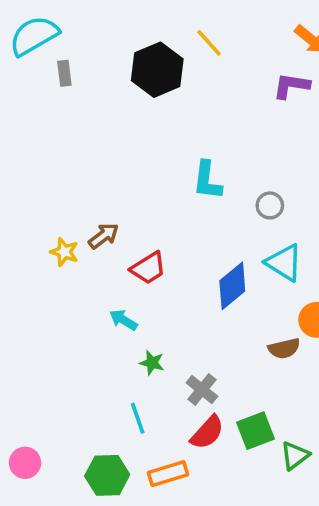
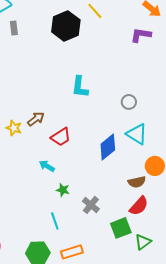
cyan L-shape: (207, 180) -> (80, 87), moved
red semicircle: (207, 432) -> (139, 206), moved

